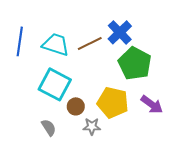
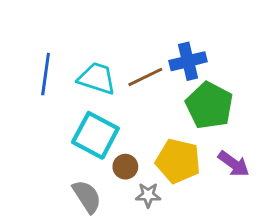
blue cross: (120, 32) -> (188, 61), turned 30
gray semicircle: (49, 127) -> (87, 197), size x1.4

